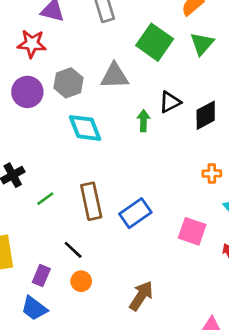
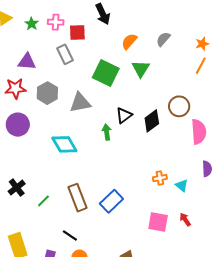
gray hexagon: (68, 83) -> (47, 93), moved
orange cross: (212, 173) -> (160, 178), moved
pink square: (192, 231) -> (158, 222), moved

